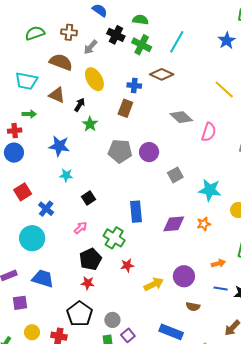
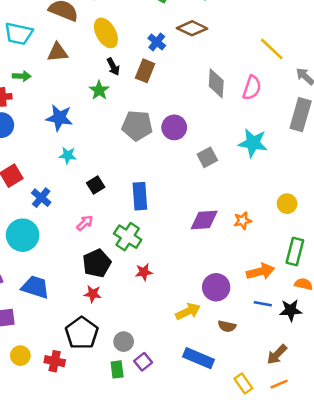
blue cross: (134, 86) -> (157, 42), turned 32
brown triangle: (57, 95) -> (57, 52), turned -30
black arrow: (80, 105) -> (113, 67), moved, turned 120
gray diamond: (181, 117) -> (216, 83), turned 50
pink semicircle: (209, 132) -> (252, 88), moved
cyan star: (210, 190) -> (253, 143), moved
blue rectangle: (136, 212) -> (140, 196), moved
orange arrow: (218, 263) -> (261, 272), size x1.5
yellow arrow: (154, 284) -> (188, 311), moved

